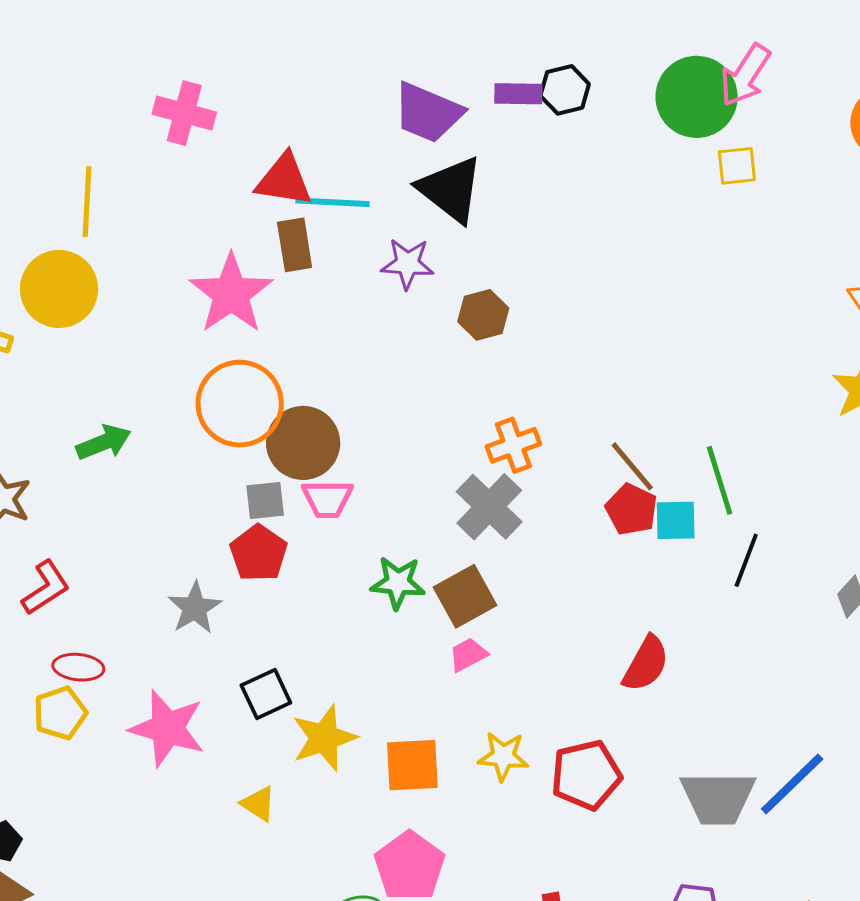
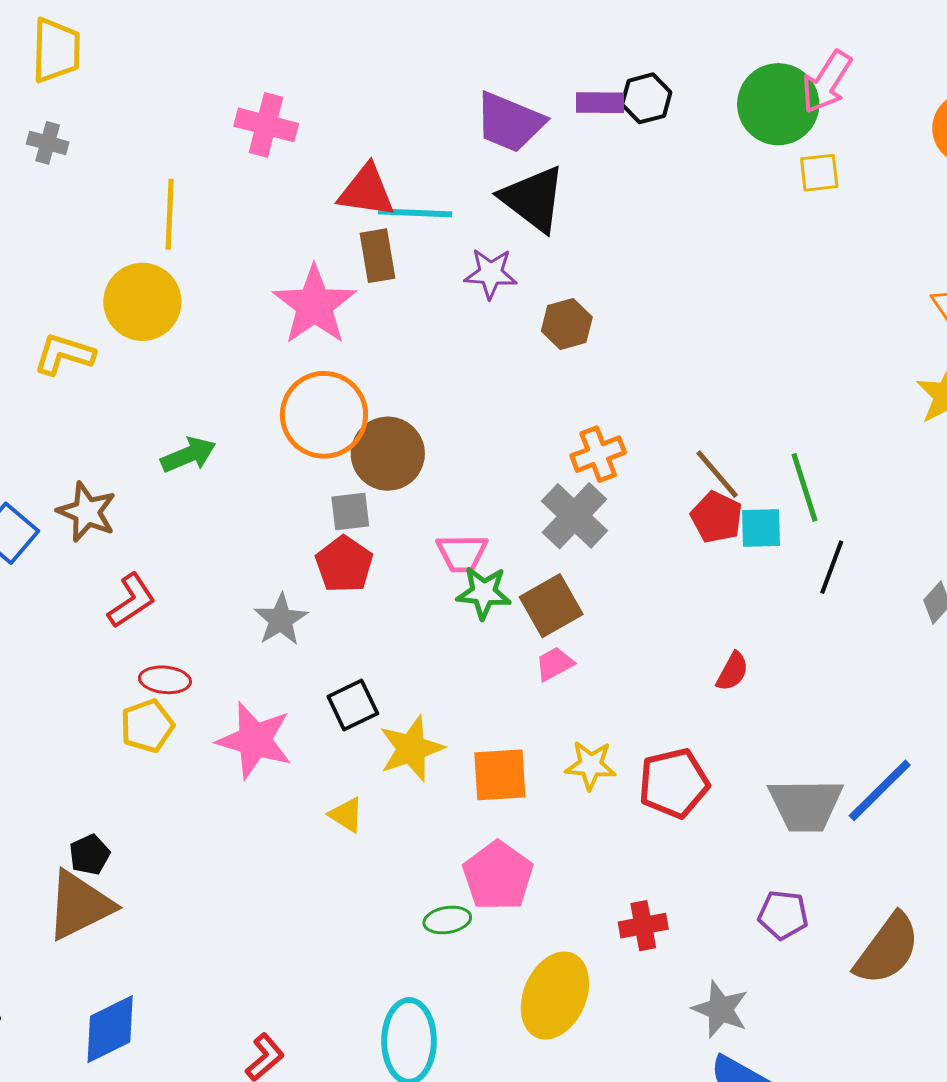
pink trapezoid: (327, 499) -> (462, 553), moved
red semicircle: (646, 664) -> (732, 671), size x0.7

